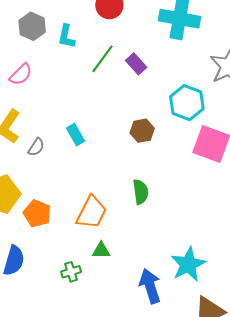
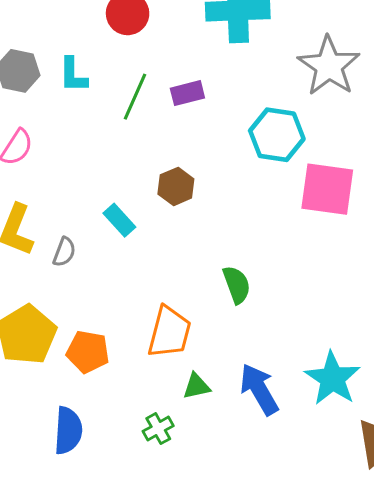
purple rectangle: (136, 64) -> (187, 93), turned -50
brown hexagon: (142, 131) -> (176, 186), moved
blue arrow: (150, 286) -> (259, 389), moved

